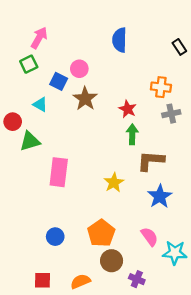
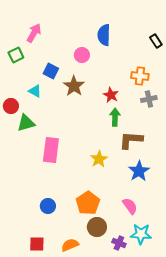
green square: (29, 64) -> (16, 55), moved
pink circle: (79, 69) -> (82, 55), moved
cyan star: (175, 253) -> (141, 234), moved

